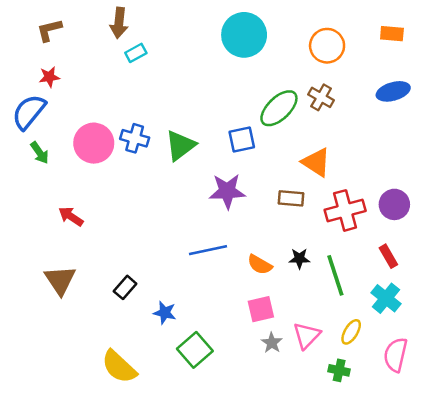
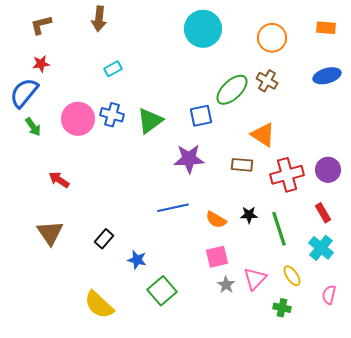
cyan rectangle: (136, 53) -> (113, 69), moved
yellow ellipse: (351, 332) -> (292, 276), turned -65
pink semicircle: (396, 355) -> (329, 295), size x0.7

